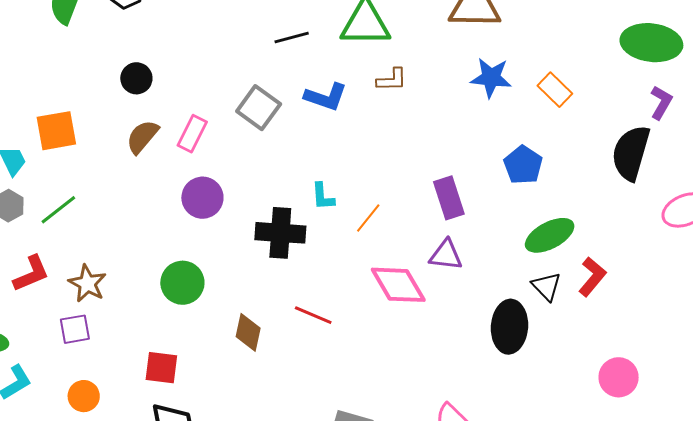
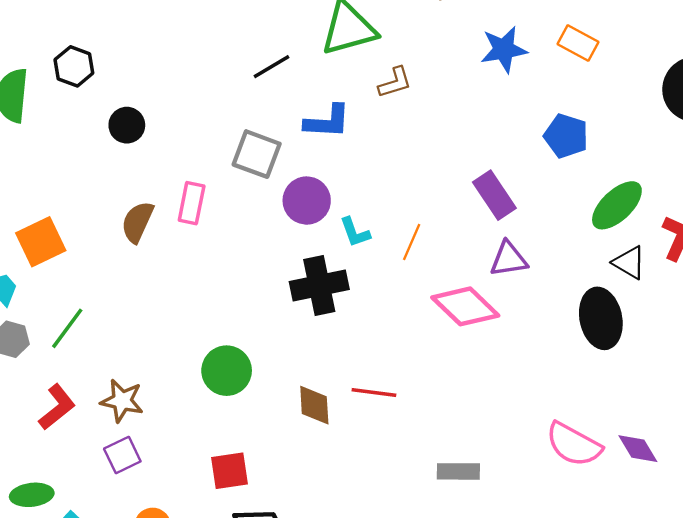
black circle: (136, 78) -> (127, 125), moved
purple circle: (202, 198) -> (307, 201), moved
red line: (313, 315) -> (374, 393), moved

